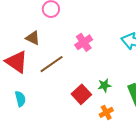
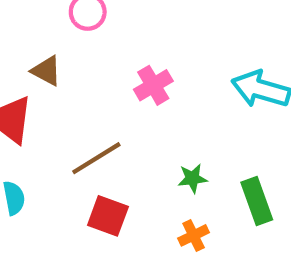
brown line: (52, 64) -> (96, 158), moved
red square: (81, 94) -> (108, 216), moved, turned -30

